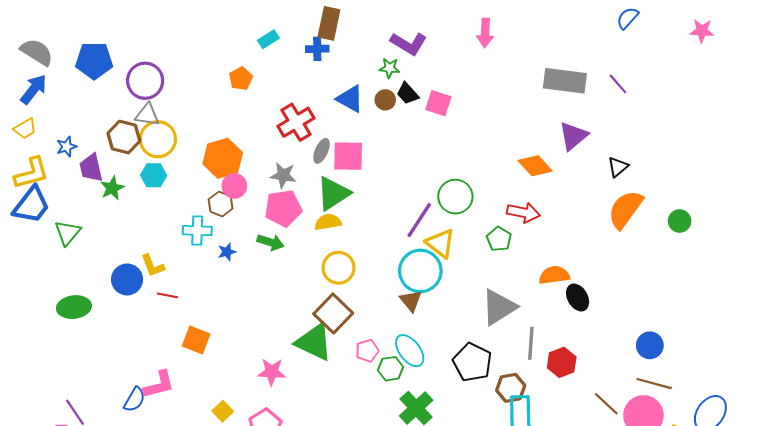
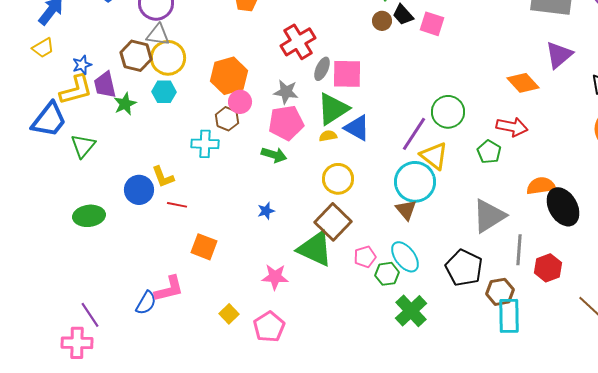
blue triangle: (350, 99) -> (357, 128), moved
yellow L-shape: (31, 173) -> (76, 90), moved
yellow semicircle: (328, 222) -> (328, 136), size x0.7
blue star: (227, 252) -> (266, 211), moved
black ellipse: (578, 298) -> (563, 207), size x1.5

